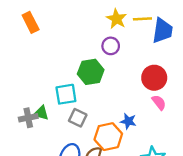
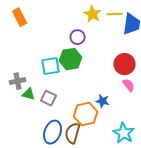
purple circle: (111, 46) -> (78, 37), moved
cyan square: (66, 94) -> (51, 66), moved
gray cross: (28, 118) -> (18, 81), moved
gray square: (78, 118) -> (49, 98), moved

